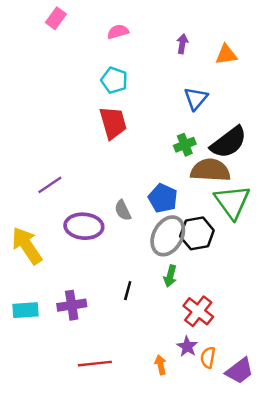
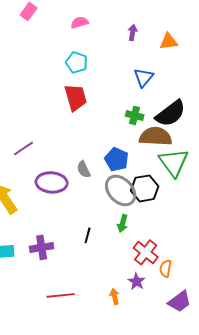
green cross: (185, 145) -> (135, 115), turned 36
gray ellipse: (168, 236) -> (121, 190), turned -72
orange semicircle: (208, 357) -> (166, 268), moved

